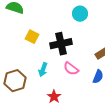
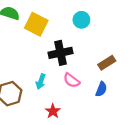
yellow square: (32, 37) -> (36, 24), moved, size x1.5

